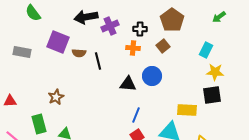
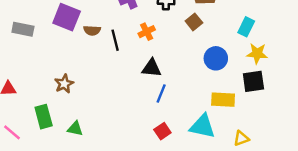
orange cross: (133, 48) -> (147, 32), moved, turned -32
blue circle: (152, 76) -> (216, 58), moved
blue line: (136, 115) -> (161, 94), moved

